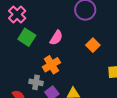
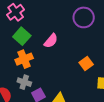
orange square: (93, 45) -> (86, 63), moved
orange cross: (51, 65) -> (24, 59), moved

